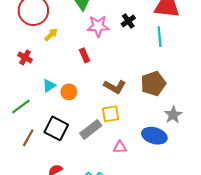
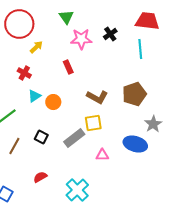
red cross: (25, 57) -> (24, 73), moved
black square: (56, 128) -> (41, 137), size x0.6

